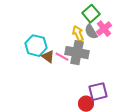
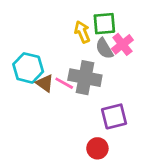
green square: (91, 14) -> (104, 24), turned 36
yellow arrow: (78, 34) -> (82, 32), moved
purple square: (98, 92) -> (114, 116), moved

